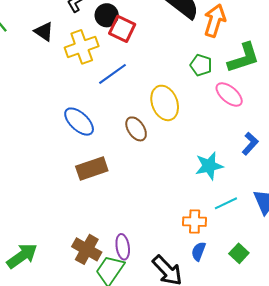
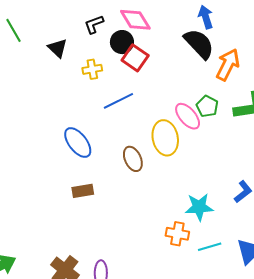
yellow cross: (82, 47) -> (92, 69), size x0.6
pink ellipse: (229, 94) -> (188, 116), moved
brown rectangle: (92, 168) -> (83, 191), size x0.7
orange cross: (195, 222) -> (177, 234), moved

